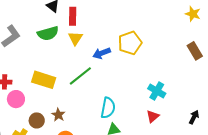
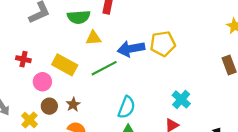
yellow triangle: (75, 38) -> (94, 38), moved, turned 42
blue arrow: (102, 53) -> (131, 49), size x1.4
pink circle: (16, 99) -> (42, 82), moved

